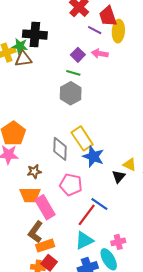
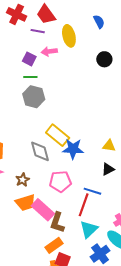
yellow ellipse: (118, 31) -> (69, 36), moved
black triangle: (119, 177) -> (108, 169), moved, turned 40
brown L-shape: (36, 232) -> (57, 223), moved

